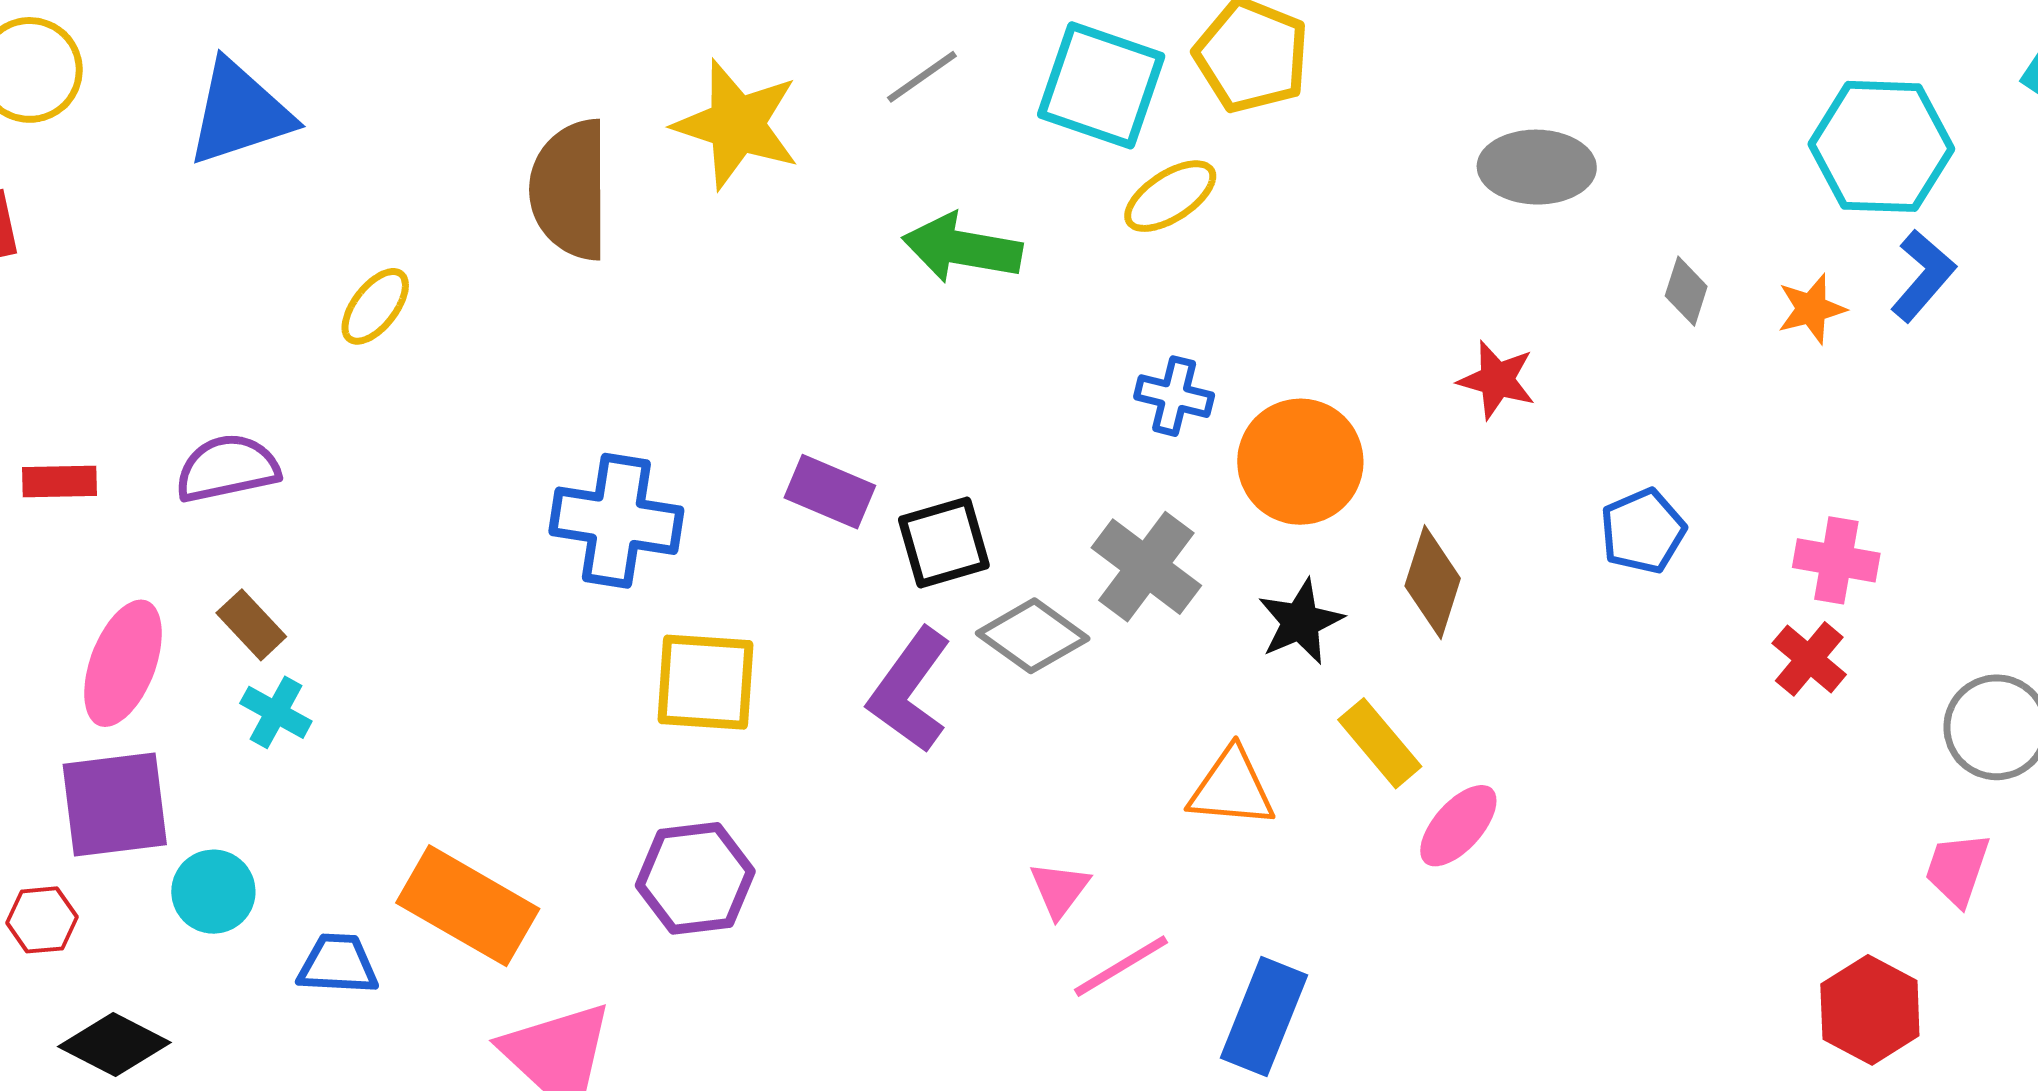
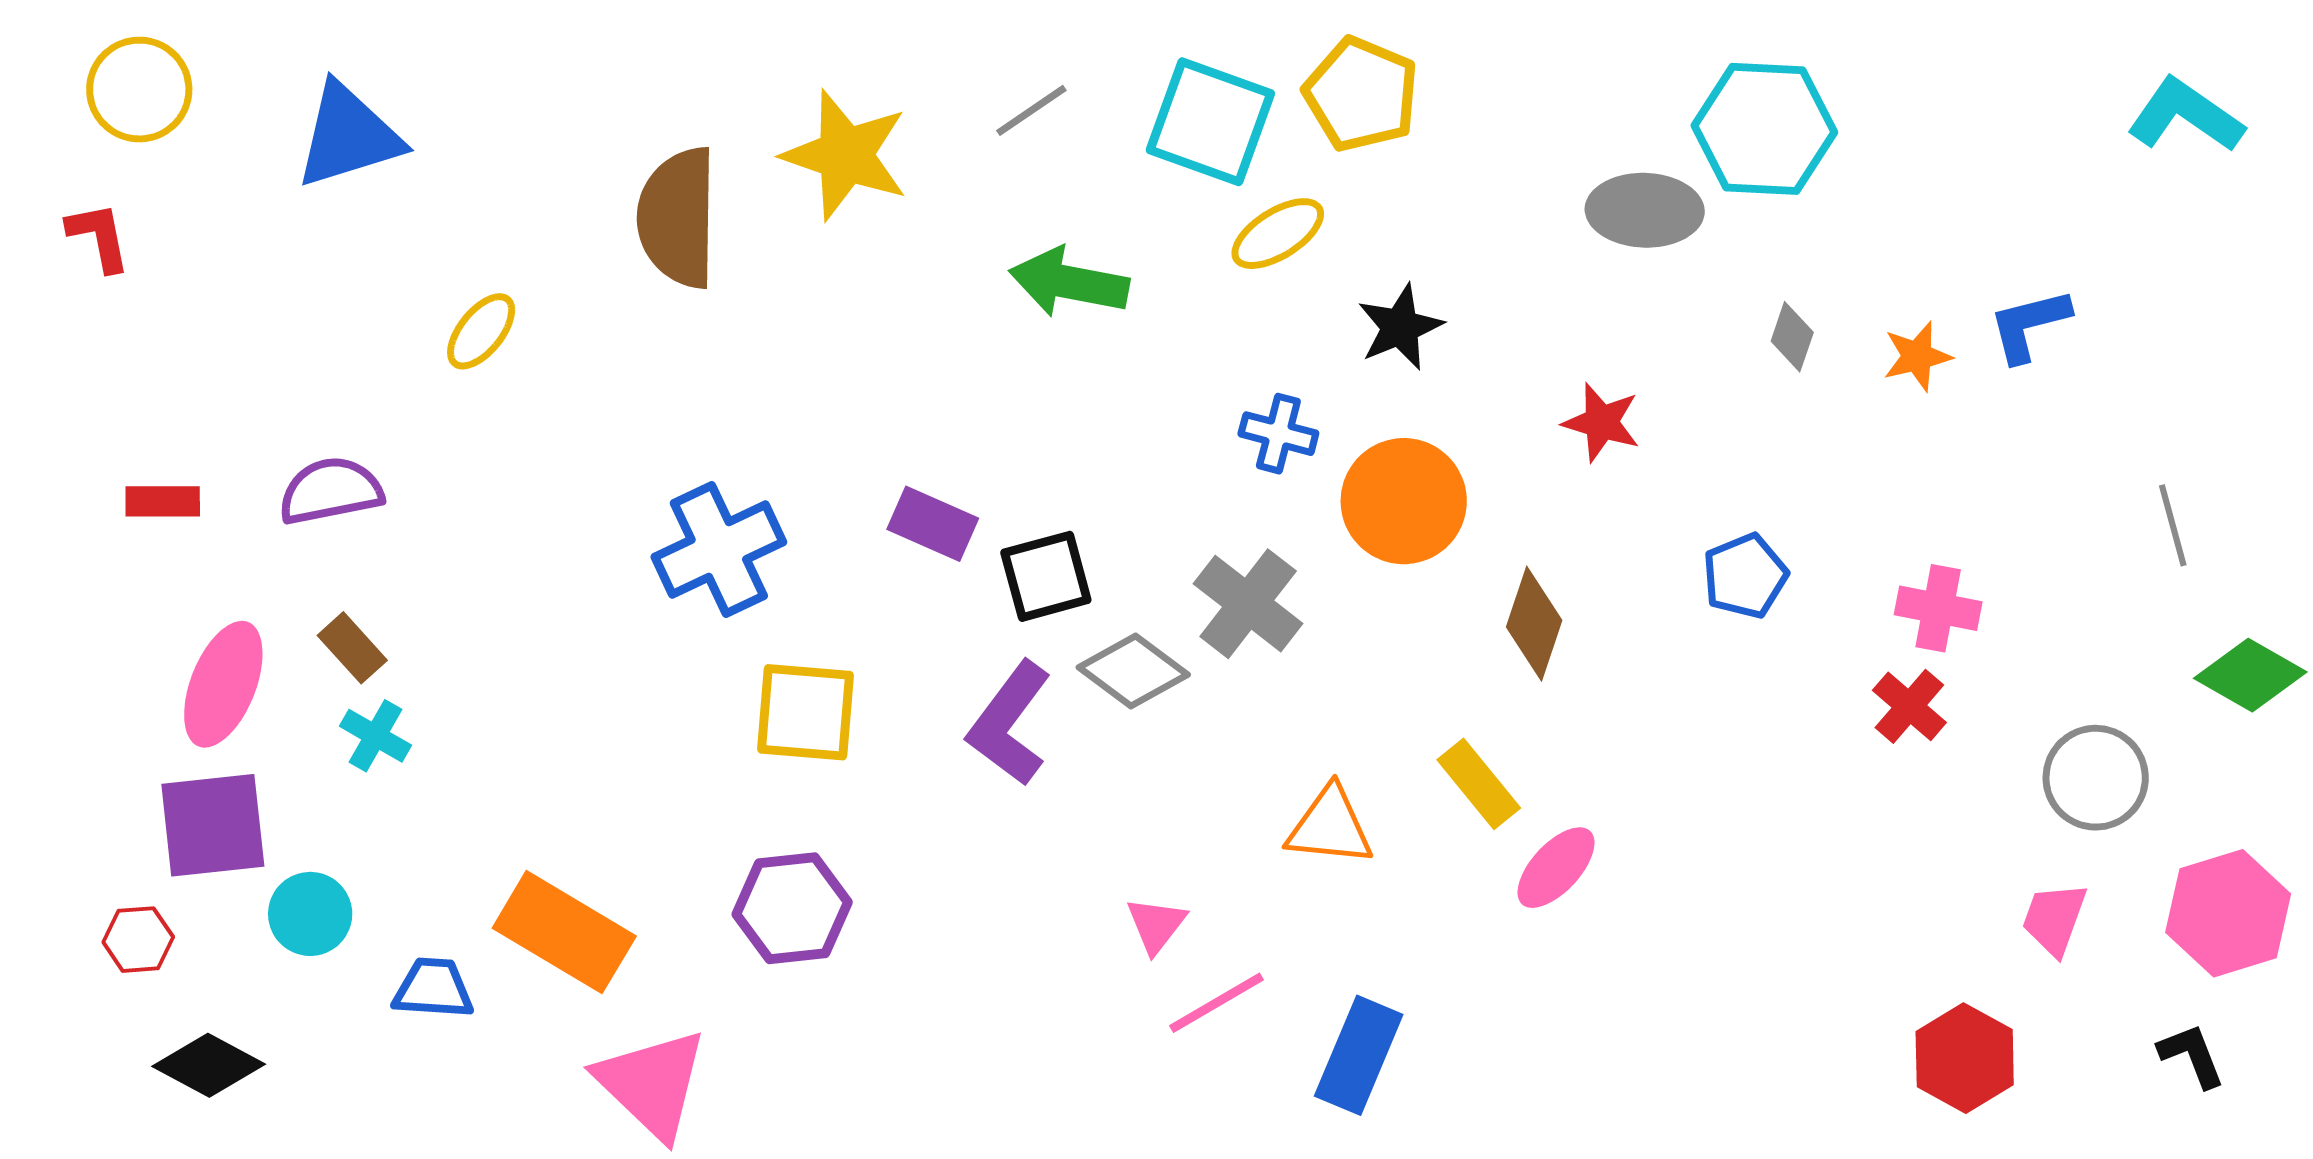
cyan hexagon: (1881, 146) -> (1764, 129), moved
blue L-shape: (1923, 276) -> (2029, 325), turned -146
blue cross: (616, 521) -> (719, 549), turned -35
black star: (1300, 622) -> (1400, 327), moved

